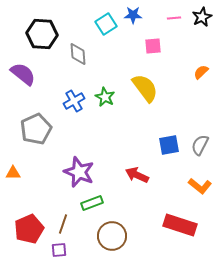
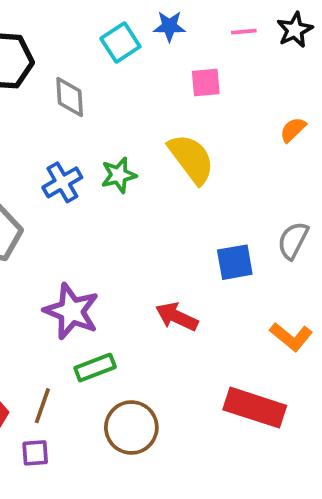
green star: (105, 97) -> (119, 175), turned 30
gray semicircle: (200, 145) -> (293, 240), moved

